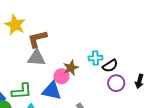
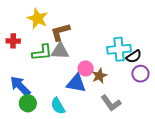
cyan cross: (95, 58) -> (119, 49), size x1.6
brown star: (71, 68) -> (99, 76), moved
green L-shape: (22, 91) -> (42, 53), moved

